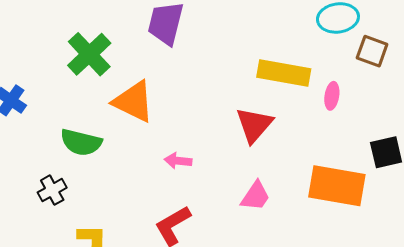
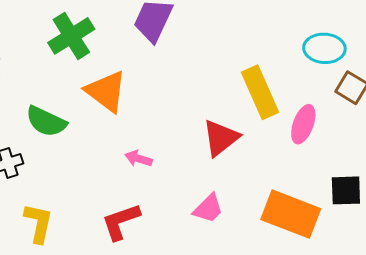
yellow rectangle: (284, 73) -> (260, 92), turned 45
pink ellipse: (332, 96) -> (303, 124), size x1.4

